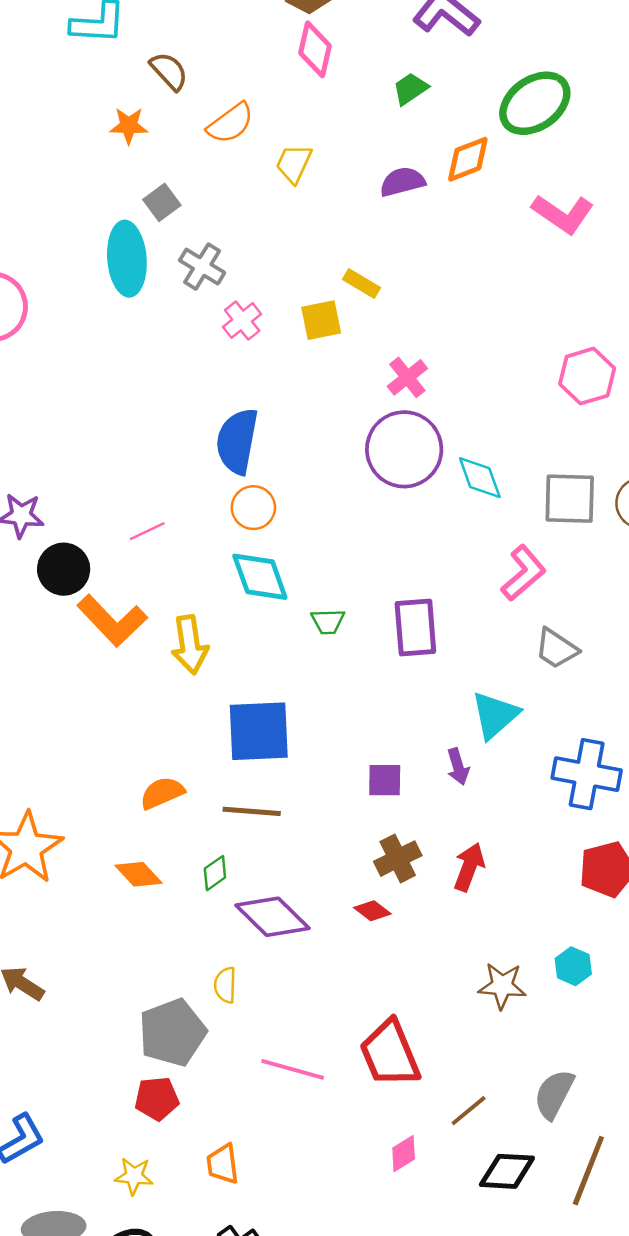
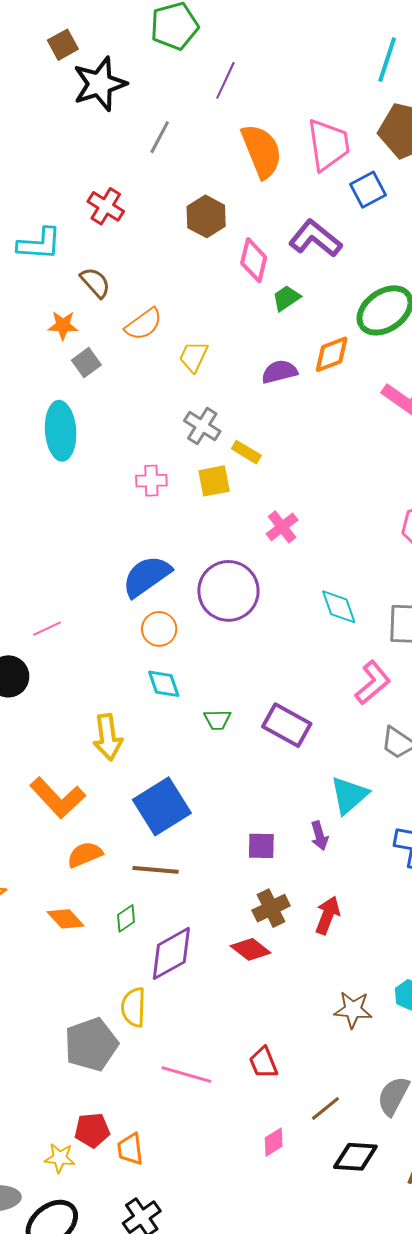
pink diamond: (315, 49) -> (254, 260), moved
gray square: (162, 202) -> (86, 363), moved
gray cross: (202, 267) -> (202, 426), moved
pink cross: (242, 321) -> (151, 481), turned 36
blue semicircle: (237, 441) -> (147, 576), turned 44
purple circle: (404, 449) -> (228, 591), moved
pink line: (147, 531) -> (47, 629), moved
cyan diamond: (260, 577) -> (164, 684), size x0.7
orange L-shape: (112, 621) -> (58, 798), moved
purple rectangle: (415, 628) -> (287, 725), turned -57
blue square: (259, 731) -> (162, 806), turned -30
red diamond: (372, 911) -> (251, 949), size x1.4
purple diamond: (272, 917) -> (171, 953), turned -74
yellow semicircle: (225, 985) -> (133, 1007), size x1.4
red trapezoid: (390, 1054) -> (263, 1063), size x0.6
red pentagon: (157, 1099) -> (92, 1130), moved

